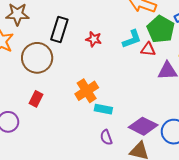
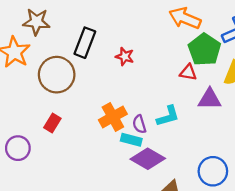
cyan L-shape: (132, 39) -> (168, 116), moved
purple diamond: (143, 126) -> (148, 159), moved
purple semicircle: (106, 137) -> (139, 124), moved

